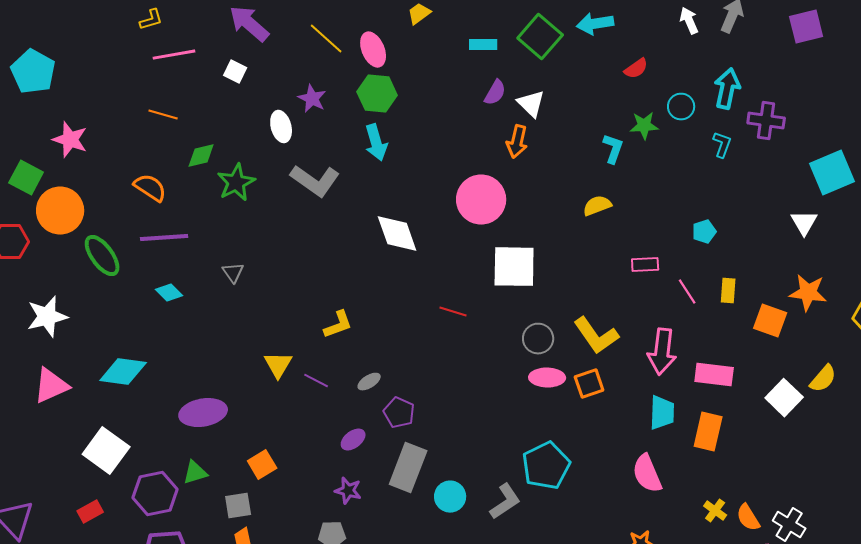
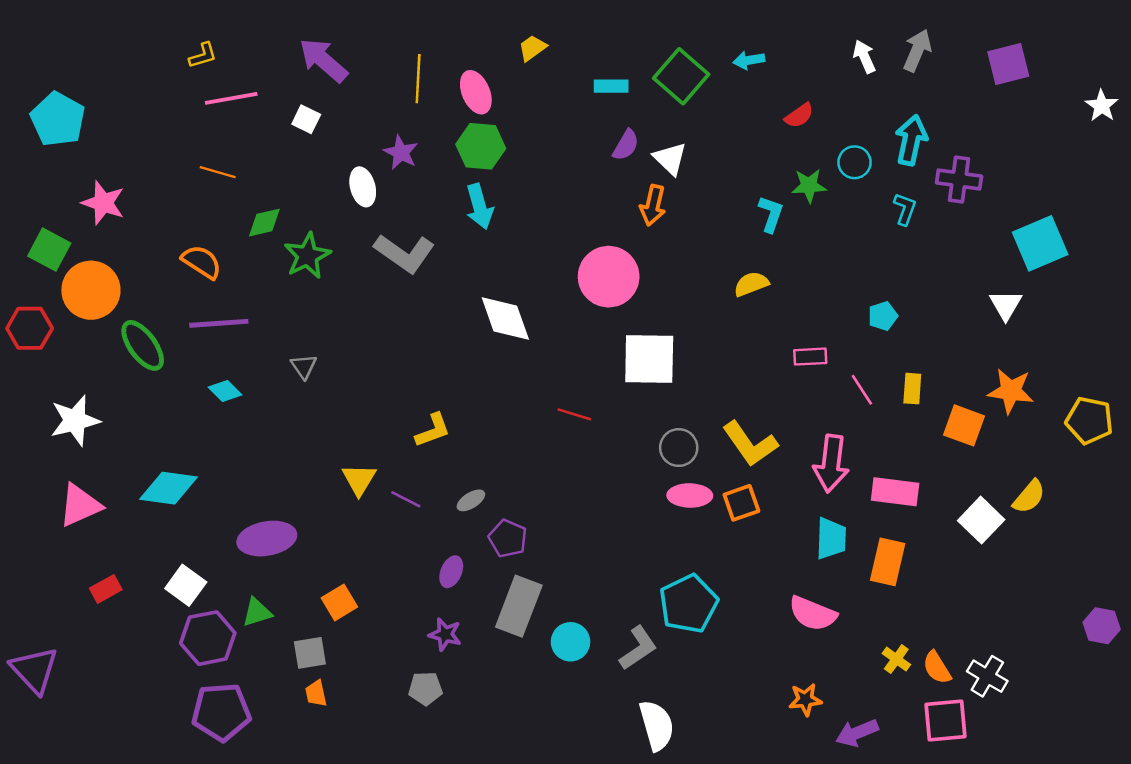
cyan arrow: (595, 24) -> (749, 60), size x0.7
yellow line: (326, 39) -> (418, 79), turned 51
purple ellipse: (353, 440) -> (451, 572), turned -30
white square: (106, 451) -> (186, 585), moved, size x0.7
pink semicircle: (647, 474) -> (813, 614), turned -45
red rectangle: (90, 512) -> (106, 589), moved

